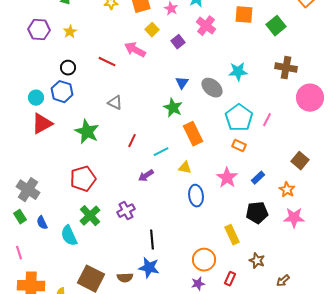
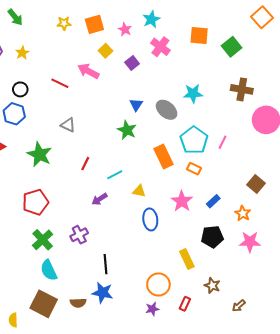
orange rectangle: (193, 134) -> (164, 156), moved
cyan semicircle: (69, 236) -> (49, 270), moved

